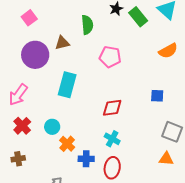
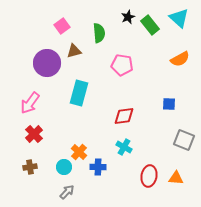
pink square: (29, 18) -> (62, 26), moved
cyan circle: (52, 127) -> (64, 167), moved
orange triangle: (166, 159) -> (176, 178), moved
red ellipse: (112, 168) -> (149, 176), moved

